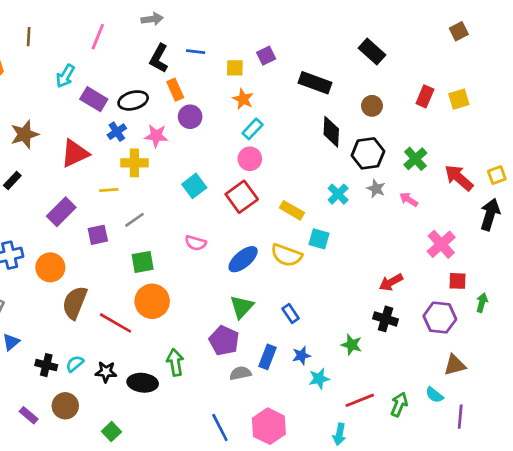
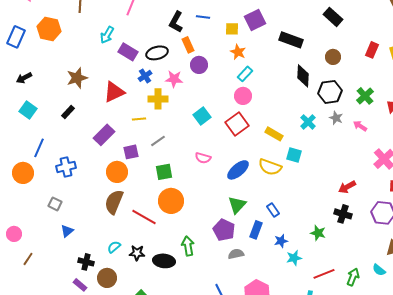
purple square: (266, 56) -> (255, 20), size x1.5
orange circle: (50, 267) -> (117, 172), moved
blue rectangle: (267, 357) -> (256, 230), moved
black cross: (46, 365) -> (86, 262), moved

